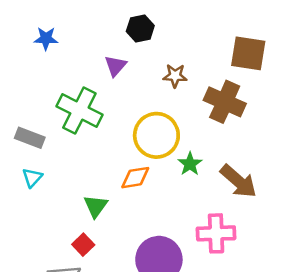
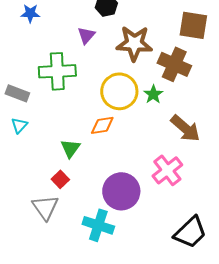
brown star: (175, 76) -> (134, 43), size x1.8
green cross: (79, 110) -> (57, 71), turned -30
green star: (190, 164) -> (153, 94), moved
pink cross: (216, 233) -> (167, 170), turned -36

